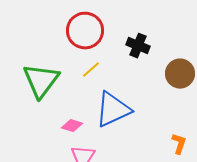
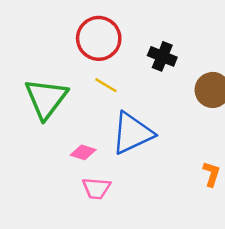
yellow line: (91, 70) -> (106, 85), turned 72

